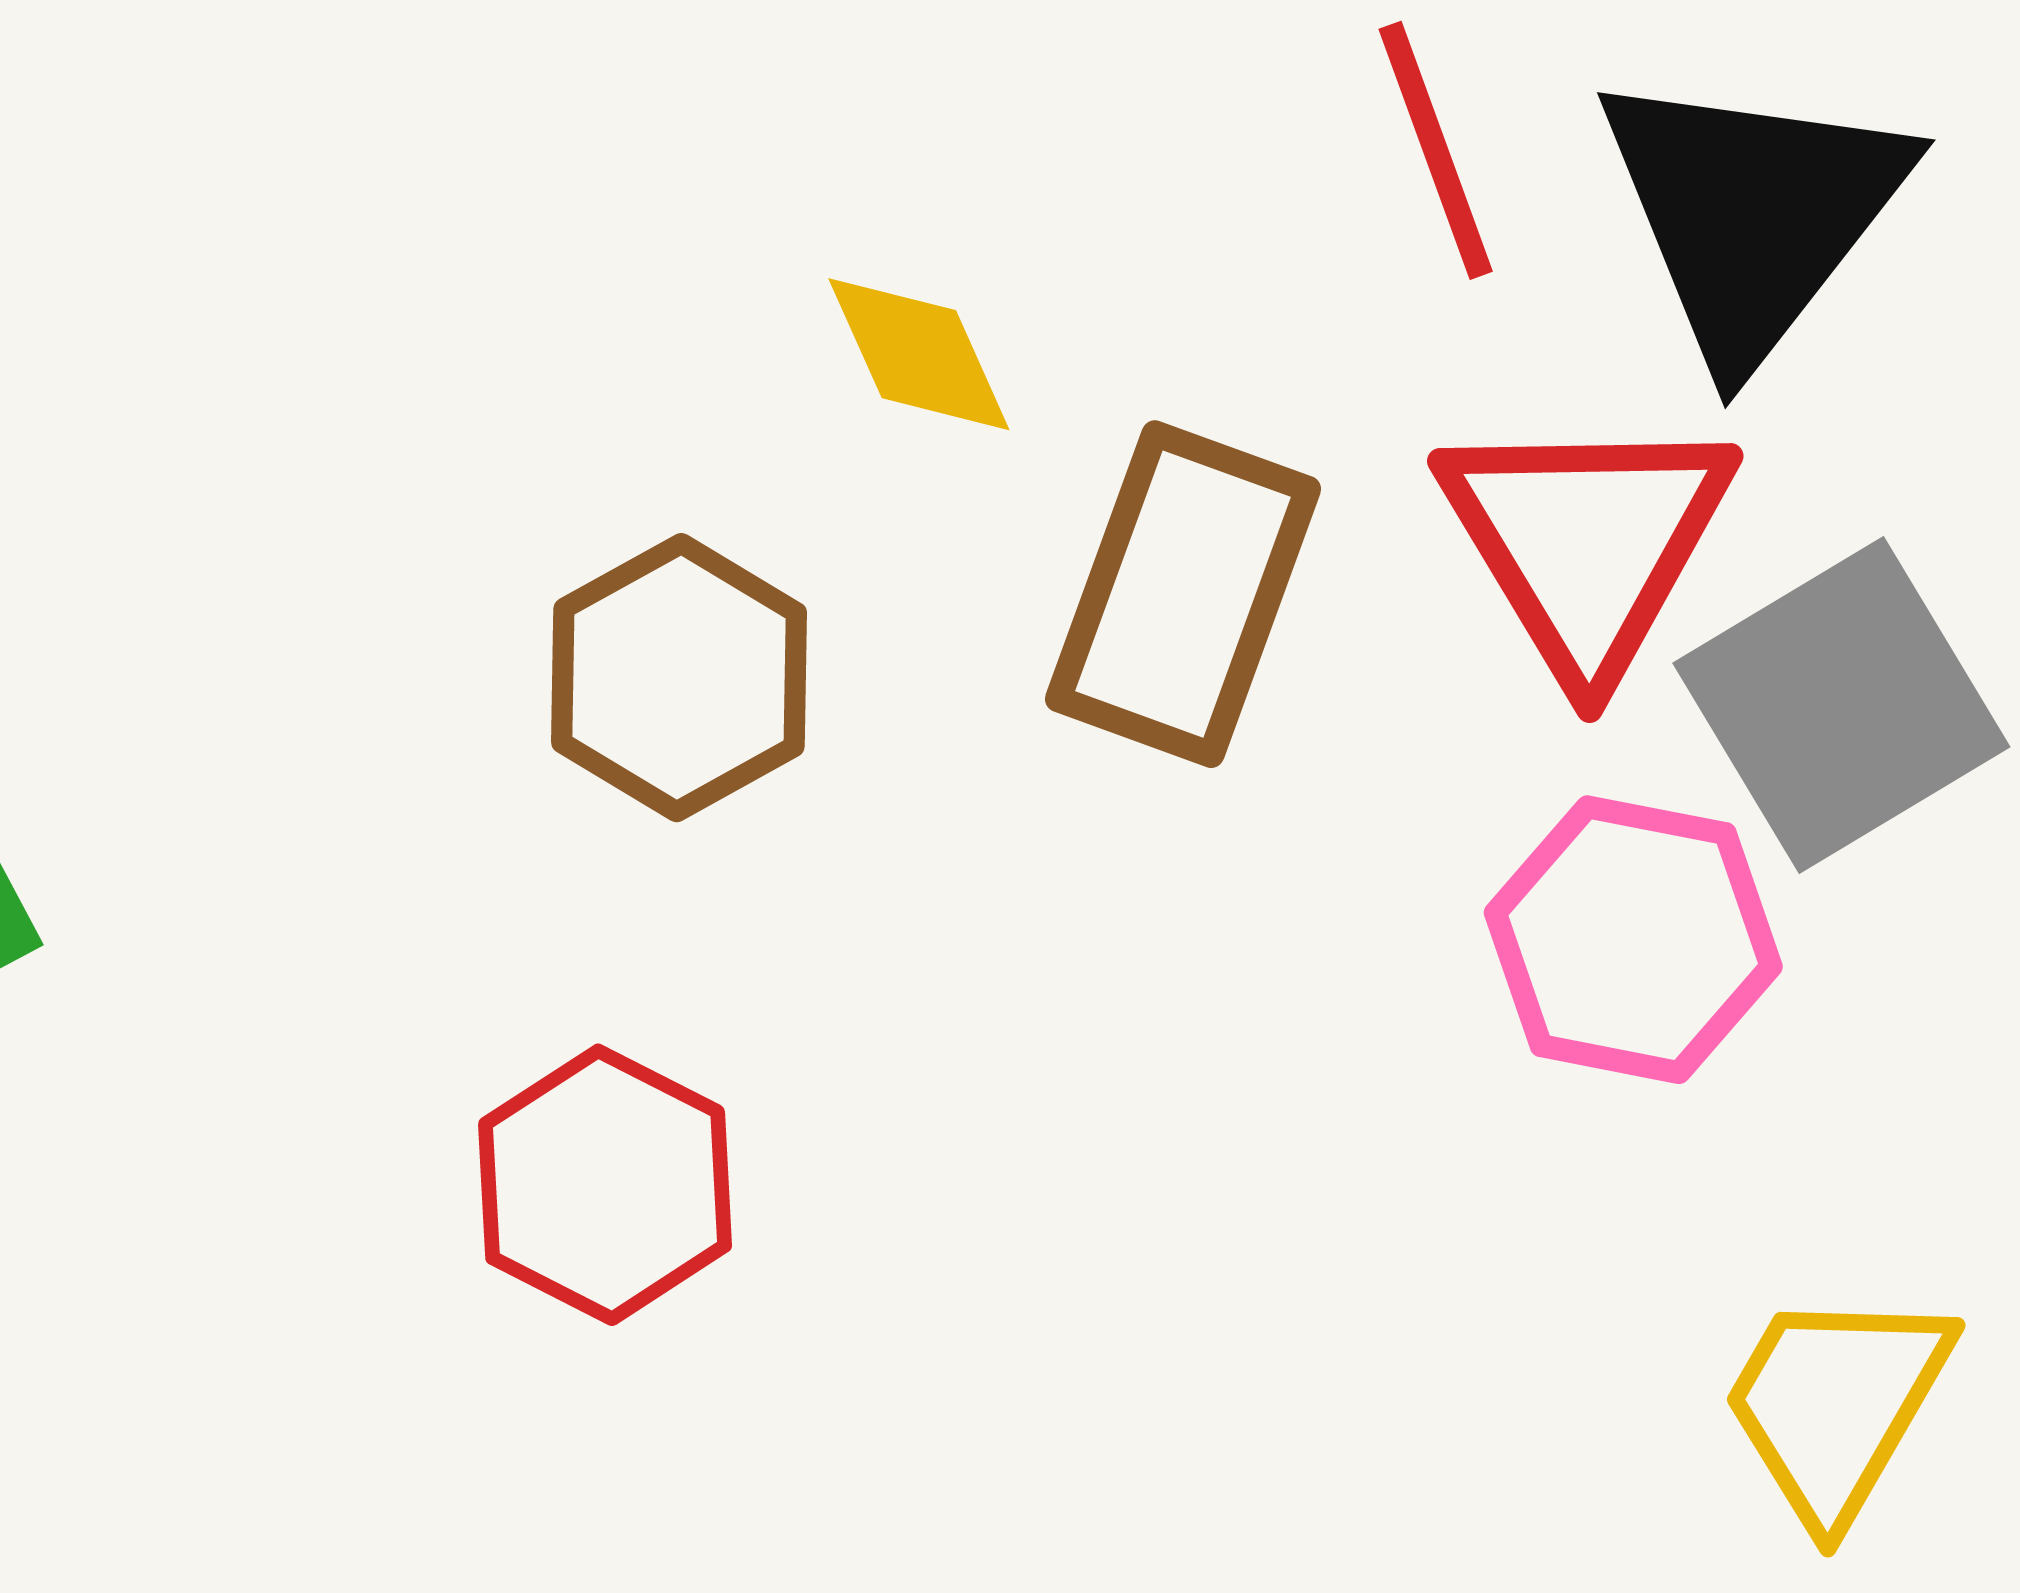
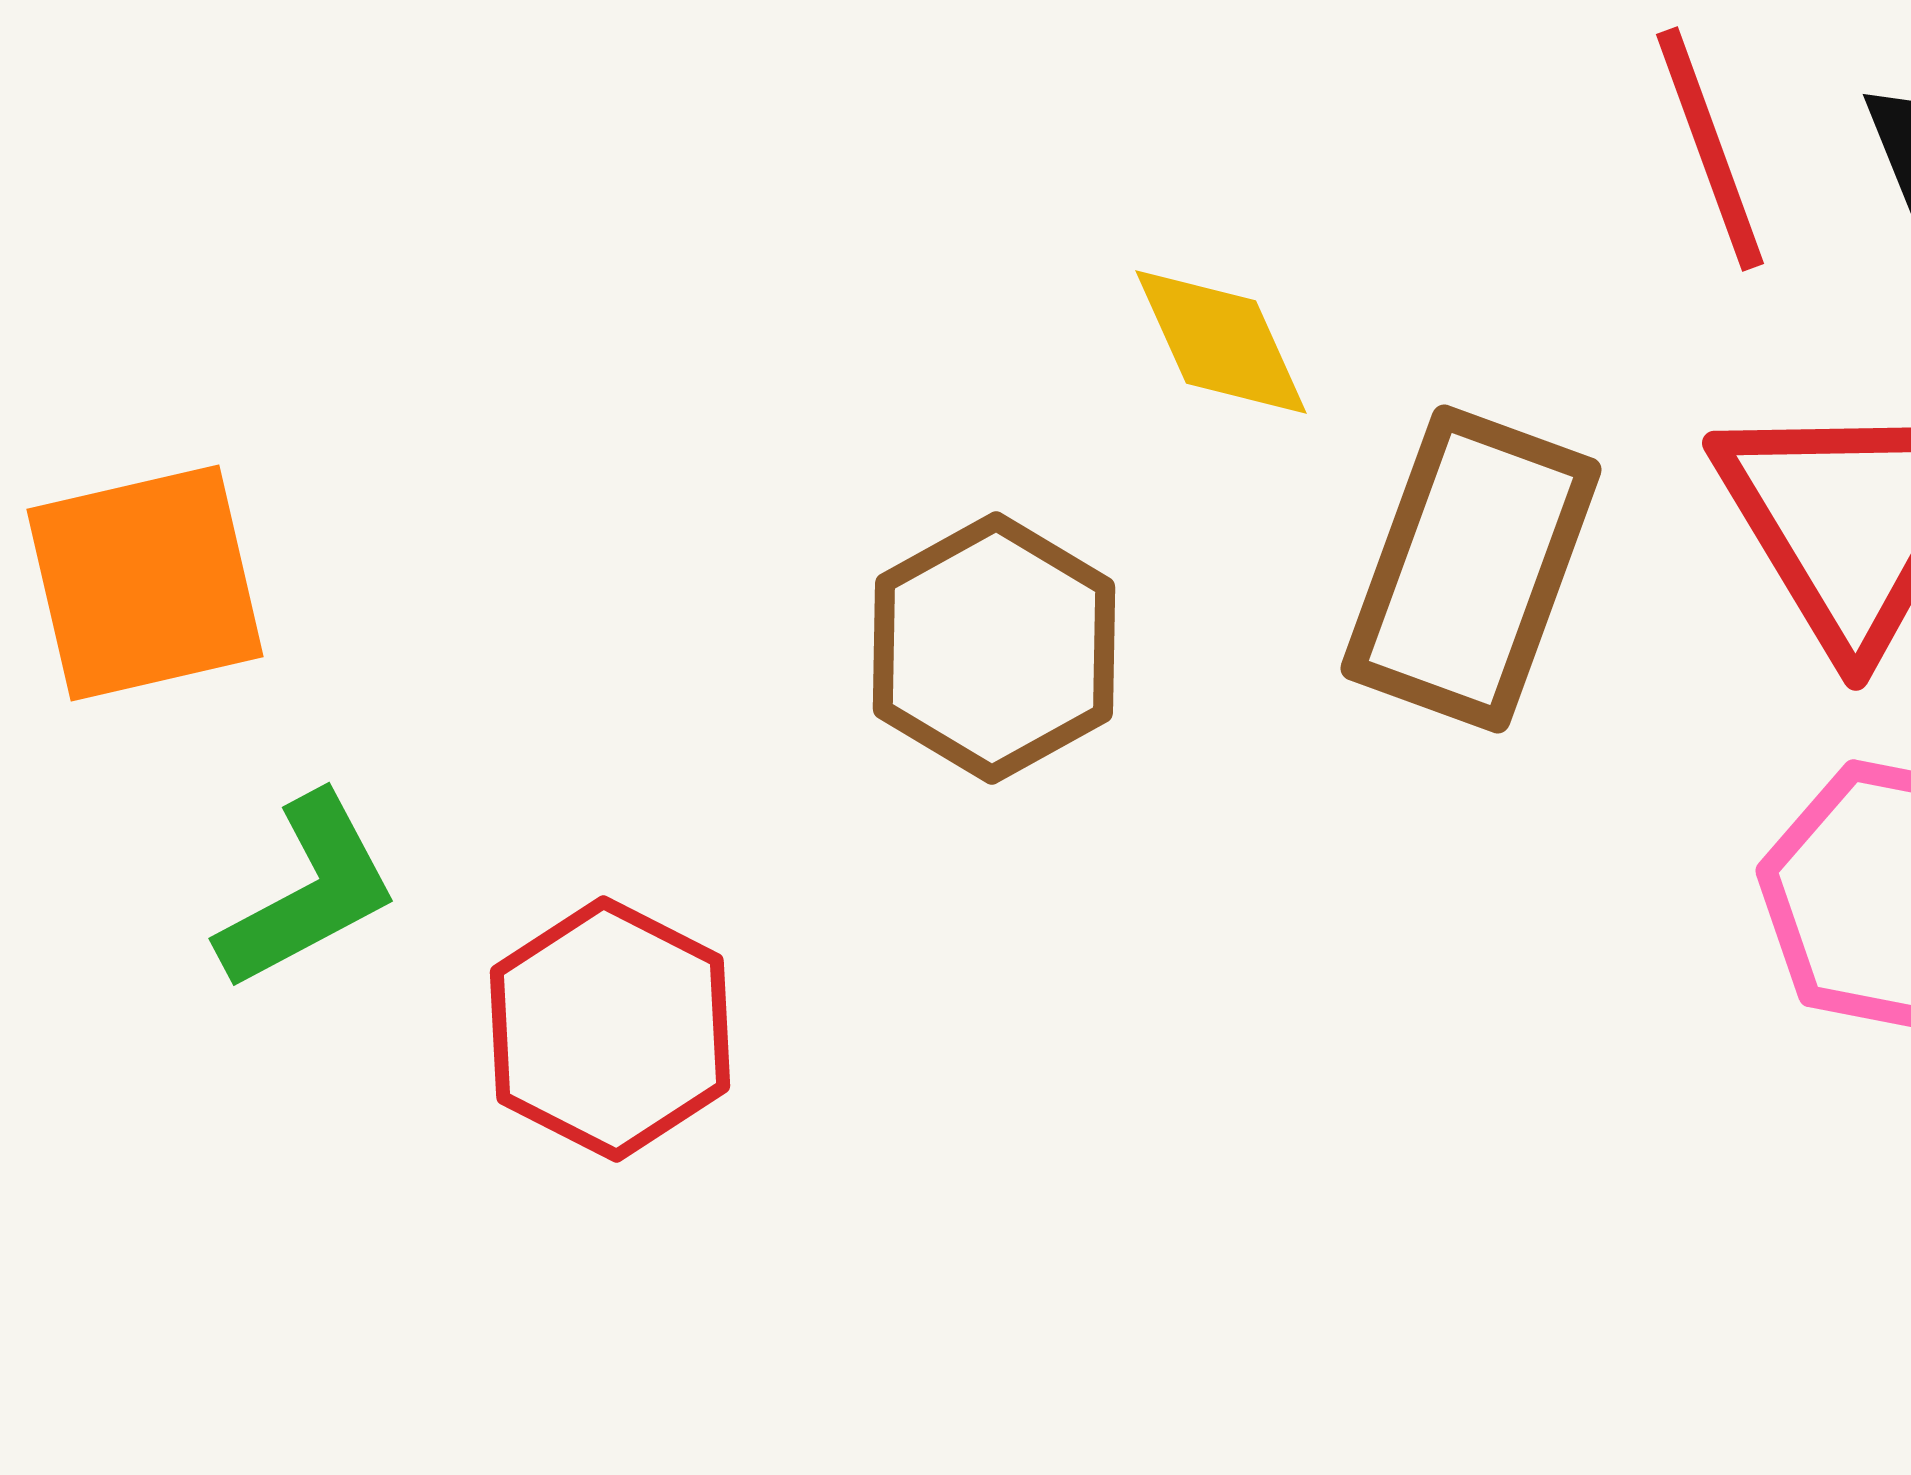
red hexagon: (605, 1185) -> (610, 1029), moved

